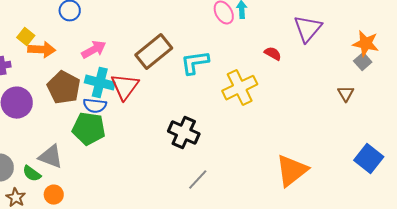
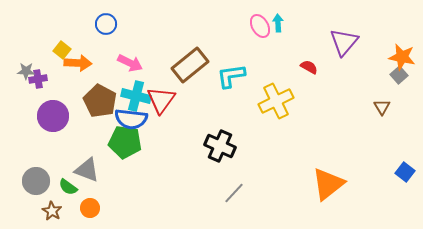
pink arrow: (94, 50) -> (130, 63), turned 55
blue semicircle: (95, 106) -> (131, 119), size x1.4
blue square: (369, 159) -> (405, 172), size x0.7

